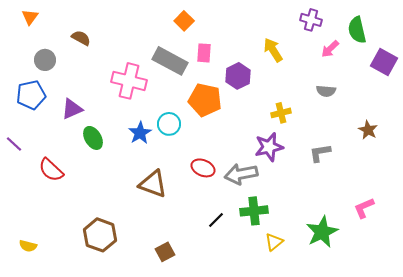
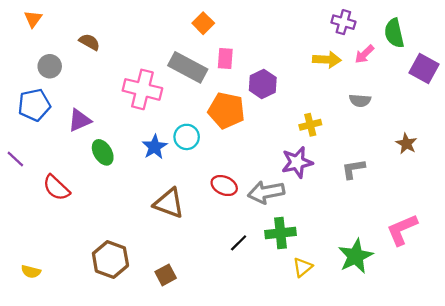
yellow arrow: (273, 50) -> (327, 60), moved, turned 125
pink L-shape: (364, 208) -> (402, 230), size x1.4
brown square: (165, 252) -> (166, 275), moved

